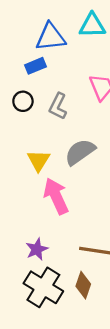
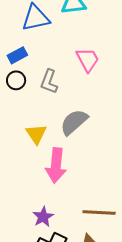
blue rectangle: (35, 66) -> (17, 55), moved
pink arrow: (56, 196) -> (56, 165), turned -144

